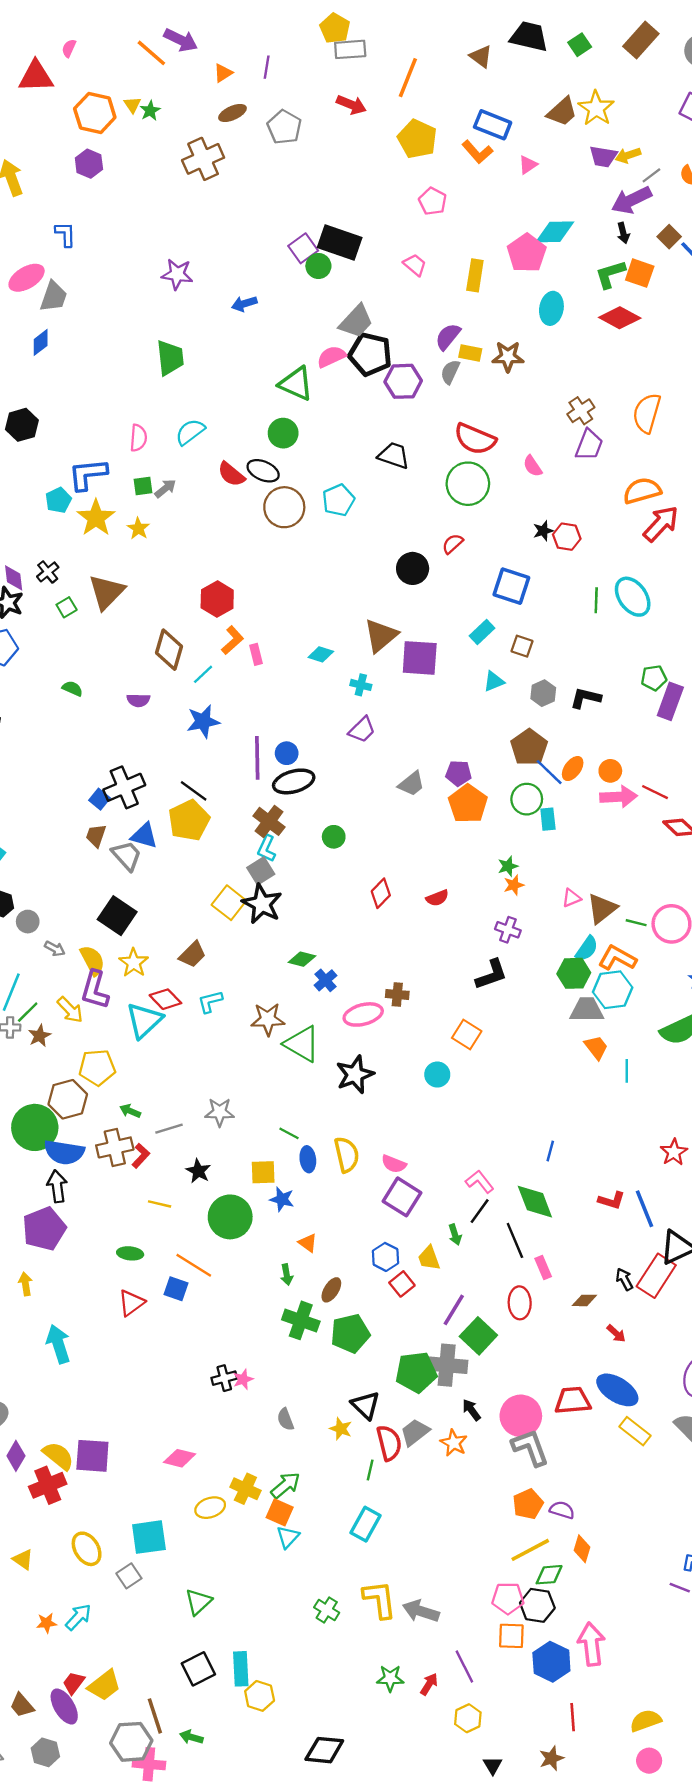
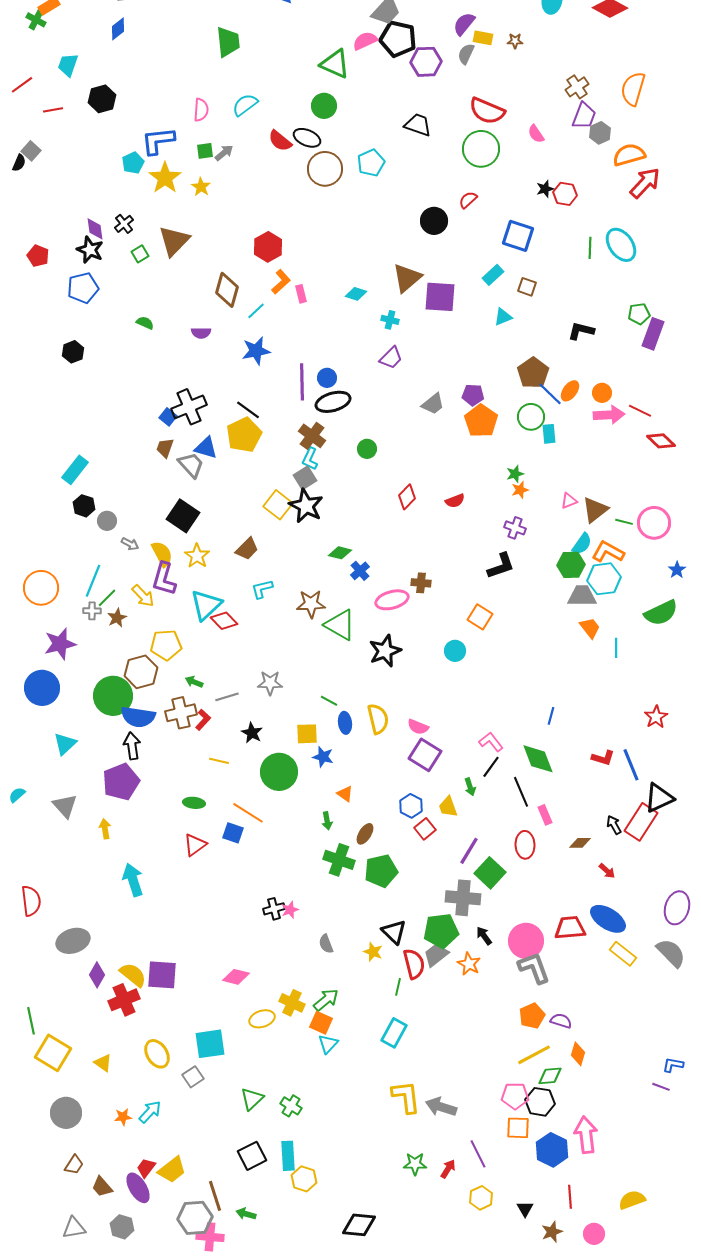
brown star: (508, 357) -> (515, 41), size x0.6
gray hexagon: (543, 693) -> (600, 133), moved
red diamond: (165, 999) -> (224, 621), moved
green pentagon: (416, 1372) -> (441, 931), moved
green cross: (327, 1610) -> (291, 1106), moved
pink circle: (649, 1761) -> (594, 1234), moved
black triangle: (493, 1765) -> (525, 1209), moved

